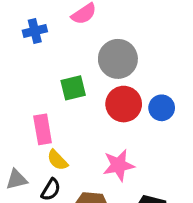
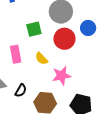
blue circle: (162, 108) -> (88, 28), moved
yellow semicircle: (57, 160) -> (41, 59), moved

